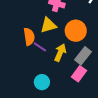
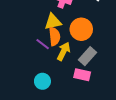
orange semicircle: (29, 37) -> (54, 36), moved
pink rectangle: (79, 74) -> (82, 75), turned 63

